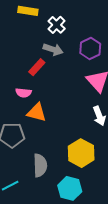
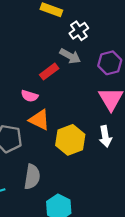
yellow hexagon: (81, 153) -> (70, 140), moved

